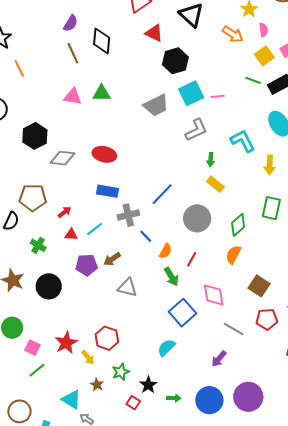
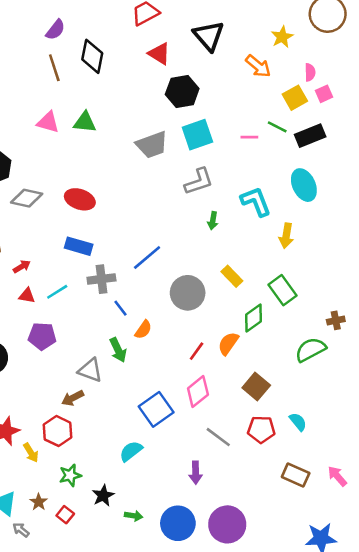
pink semicircle: (263, 30) -> (310, 72), moved
pink line: (218, 96) -> (249, 137), moved
yellow rectangle: (215, 184) -> (232, 276), moved
green rectangle: (271, 208) -> (283, 290), turned -55
green diamond: (238, 225) -> (253, 318), moved
brown arrow: (112, 259) -> (73, 398), moved
red line: (192, 259) -> (197, 351), moved
green arrow: (171, 277) -> (118, 350), moved
pink diamond: (214, 295) -> (198, 392), turned 55
purple arrow: (219, 359) -> (196, 473), turned -48
brown star: (97, 385) -> (39, 502), moved
red square: (133, 403) -> (65, 515), moved

